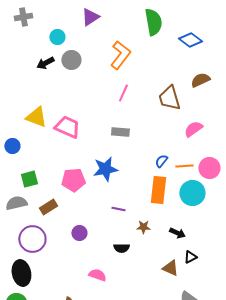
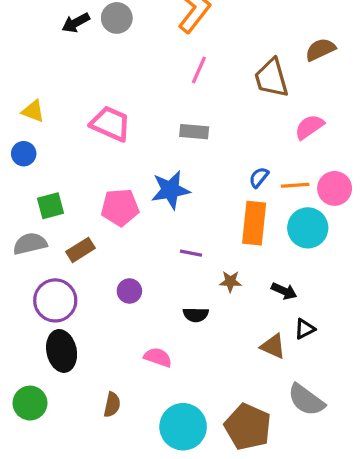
yellow triangle: (36, 117) -> (33, 111), moved, size x0.7
black ellipse: (21, 273) -> (62, 351), moved

